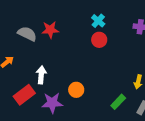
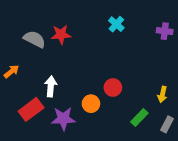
red circle: (99, 40) -> (113, 88), moved

